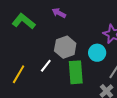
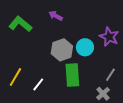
cyan circle: (97, 53) -> (85, 47), moved
white line: (46, 66) -> (38, 84), moved

